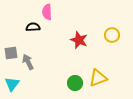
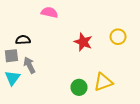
pink semicircle: (47, 12) -> (49, 12), turned 105
black semicircle: (33, 27) -> (23, 40), moved
cyan triangle: (12, 84) -> (12, 78), moved

